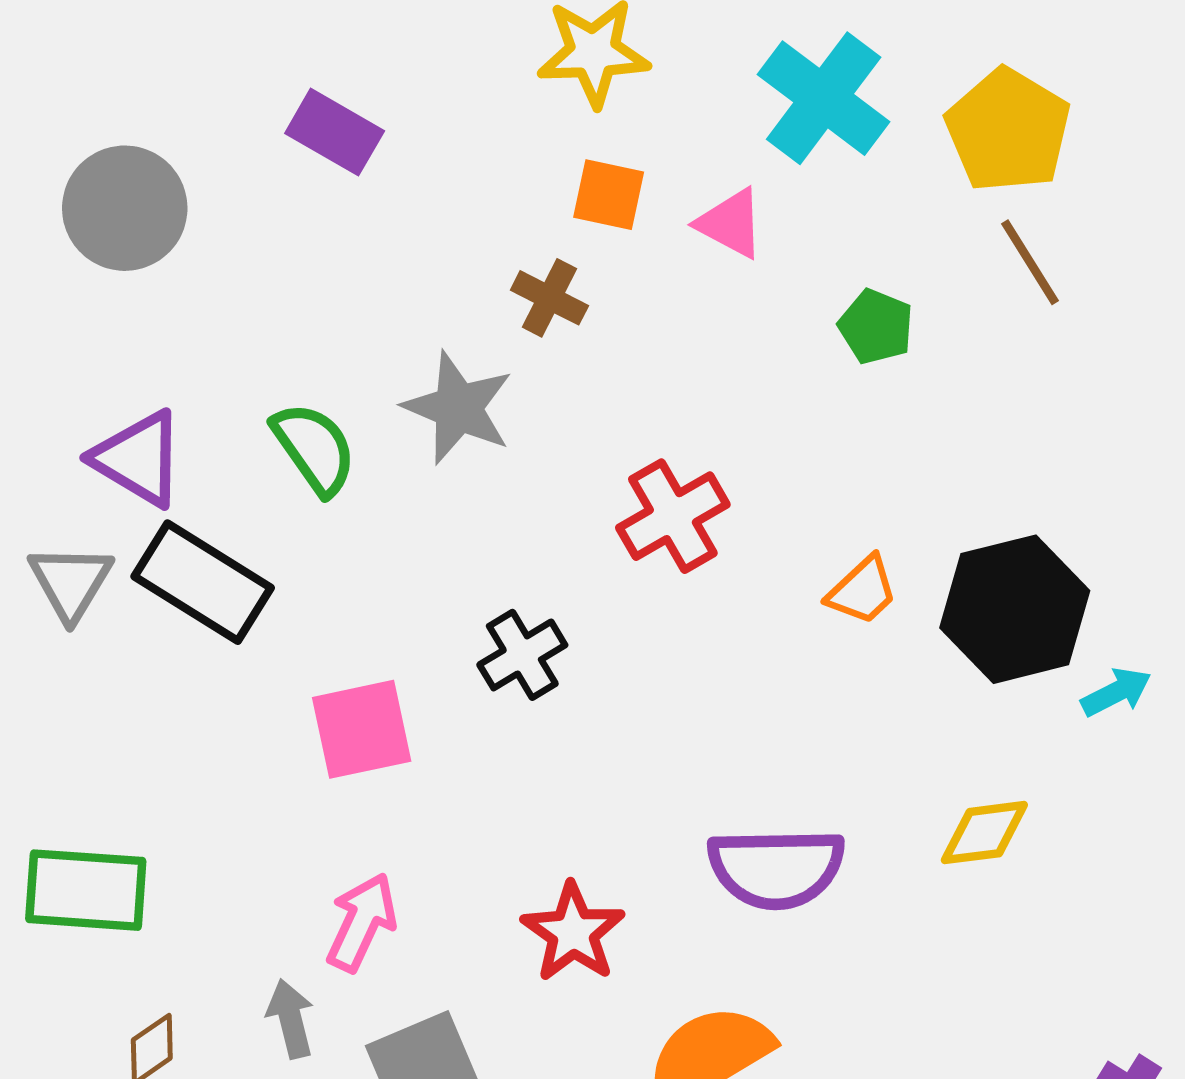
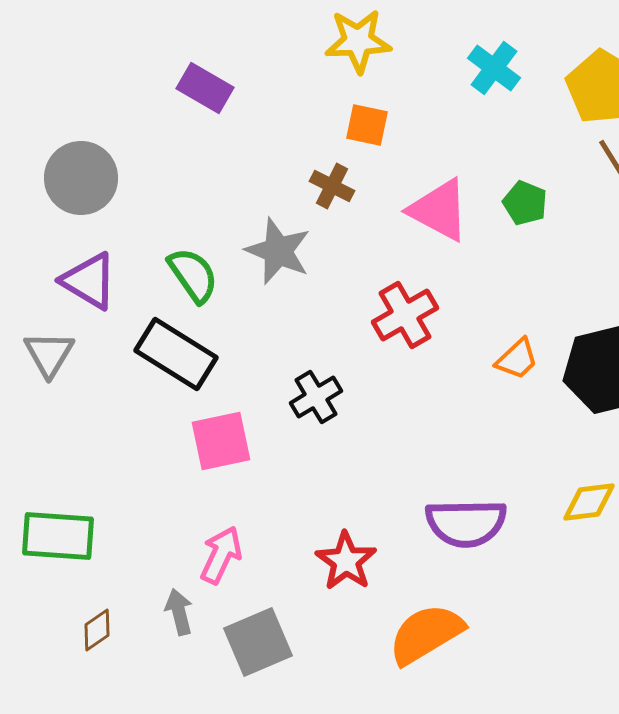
cyan cross: (824, 98) -> (494, 68), size x0.7
gray circle: (125, 208) -> (81, 178), moved
pink triangle: (730, 223) -> (439, 210), moved, size x1.5
black rectangle: (203, 582) -> (176, 354), moved

